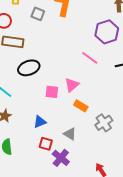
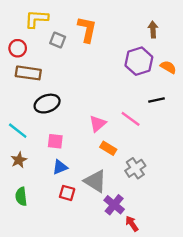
pink line: (90, 58) -> (131, 119), moved
pink square: (52, 92) -> (55, 141), moved
gray triangle: (70, 134) -> (95, 181), size x1.5
purple cross: (61, 158) -> (114, 205), moved

